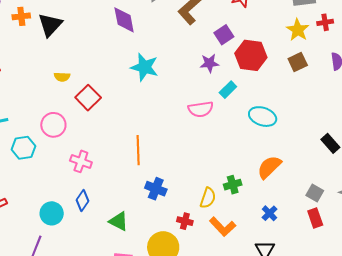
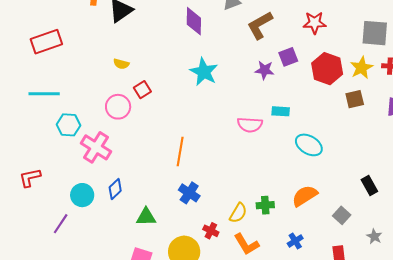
red hexagon: (251, 55) -> (327, 69), moved
purple star: (209, 63) -> (265, 70), moved
cyan rectangle: (228, 90) -> (281, 111), turned 36
red square: (88, 98) -> (142, 90), size x0.7
pink circle: (53, 125) -> (118, 107), moved
pink cross: (81, 161) -> (96, 147), moved, size x1.4
gray square: (315, 193) -> (342, 215), moved
green triangle: (119, 221) -> (146, 217), turned -40

